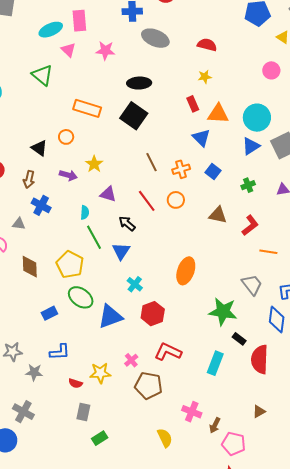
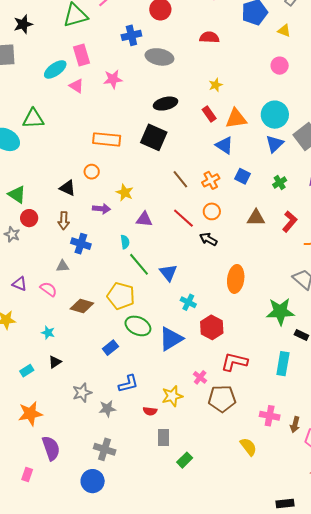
red semicircle: (207, 45) -> (209, 37), moved
green triangle: (42, 75) -> (33, 119), moved, turned -30
black ellipse: (139, 83) -> (166, 104), moved
black arrow: (127, 224) -> (208, 239), moved
brown diamond: (30, 267) -> (82, 306), turned -60

